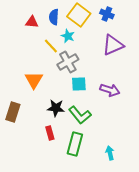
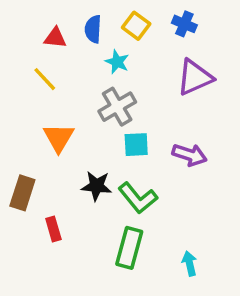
yellow square: (79, 15) -> (136, 26), size x0.7
yellow line: (51, 46) -> (45, 79), moved
red rectangle: (50, 133) -> (53, 229), moved

